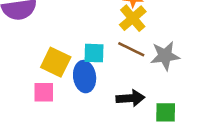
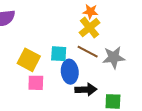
blue ellipse: (85, 77) -> (70, 72), moved
pink square: (44, 92) -> (36, 83), moved

